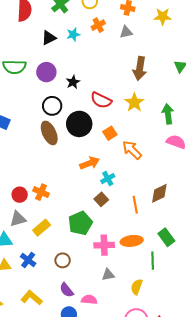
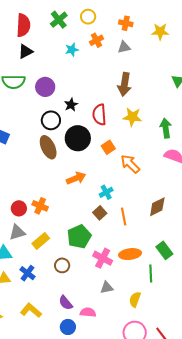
black triangle: (49, 38) -> (26, 51), moved
brown arrow: (140, 68) -> (125, 84), moved
black star: (73, 82) -> (71, 105), moved
red semicircle: (101, 100) -> (99, 115), turned 60
yellow star: (134, 103) -> (132, 117), turned -30
orange arrow: (90, 163) -> (76, 178), moved
orange line: (135, 205) -> (124, 217), moved
pink cross: (104, 245) -> (103, 258), turned 30
brown circle: (63, 260) -> (62, 265), moved

